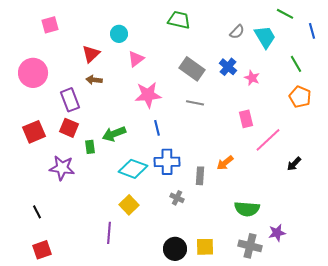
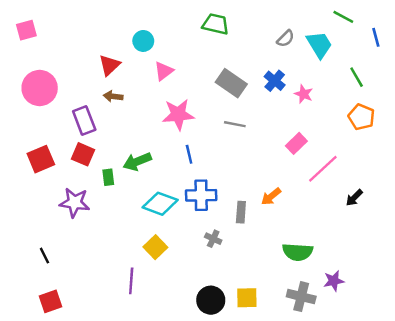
pink square: (50, 25) -> (26, 30), moved
pink rectangle: (246, 119) -> (296, 143), turned 60

